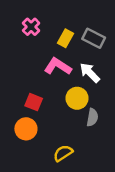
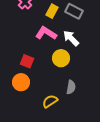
gray semicircle: (92, 117) -> (71, 87), moved

